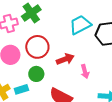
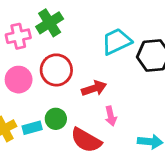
pink arrow: (85, 72) -> (111, 116), moved
green circle: (36, 74) -> (56, 119), moved

